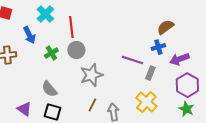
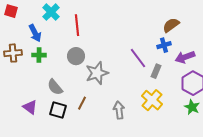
gray circle: (76, 50) -> (76, 56), moved
green cross: (51, 53) -> (39, 55), moved, turned 32
purple line: (132, 60) -> (138, 58), turned 35
brown line: (92, 105) -> (82, 103), moved

